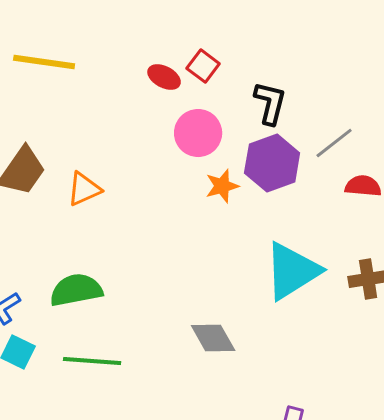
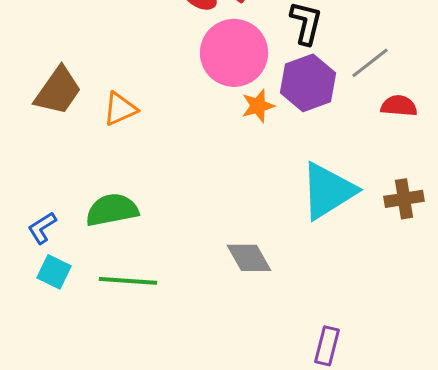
pink circle: (198, 133) -> (234, 53), size x1.4

